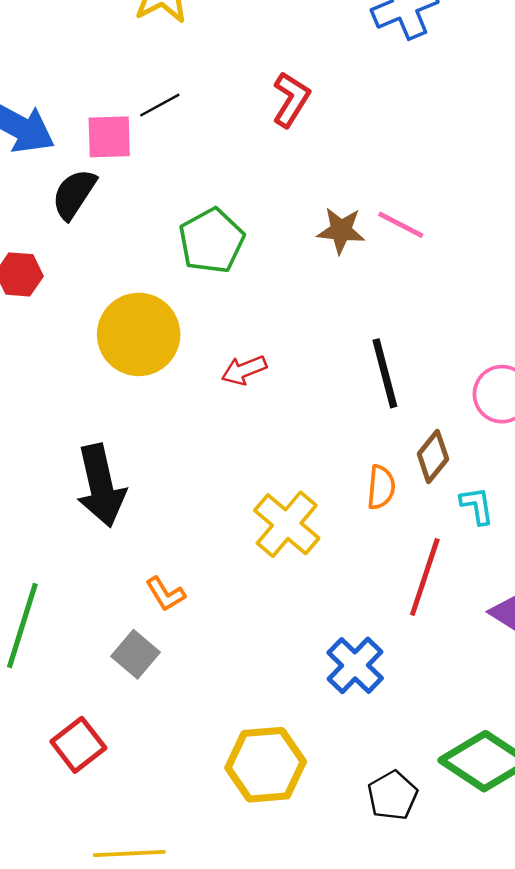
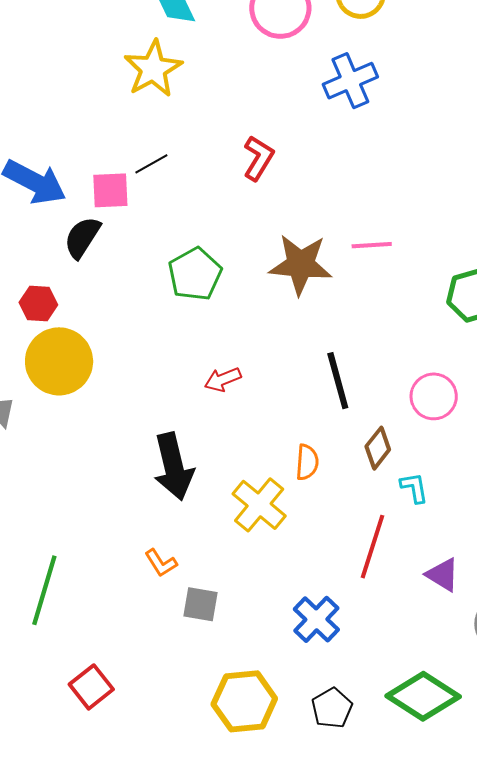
pink line: (401, 225) -> (372, 245), moved, turned -30
brown star: (341, 230) -> (301, 264), size x1.6
yellow circle: (139, 334) -> (59, 361), moved
black arrow: (101, 486) -> (174, 467), moved
orange semicircle: (381, 487) -> (307, 462), moved
gray square: (135, 654) -> (200, 604), moved, turned -30
black pentagon: (393, 795) -> (332, 708), moved

